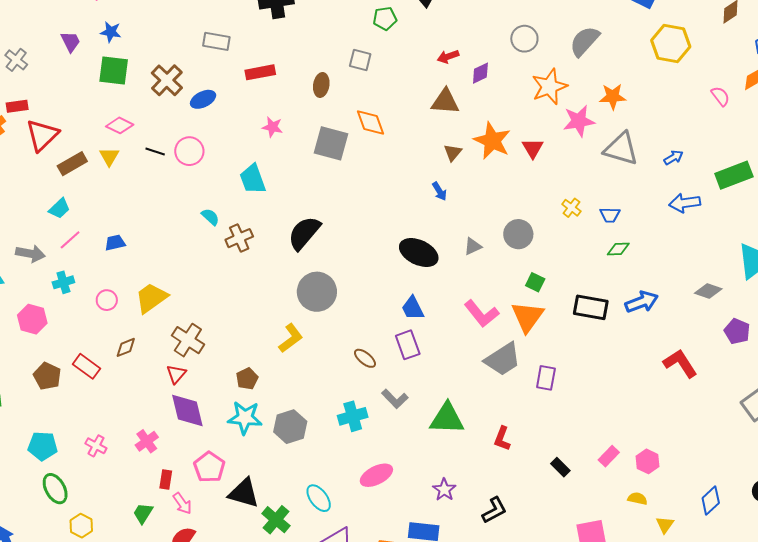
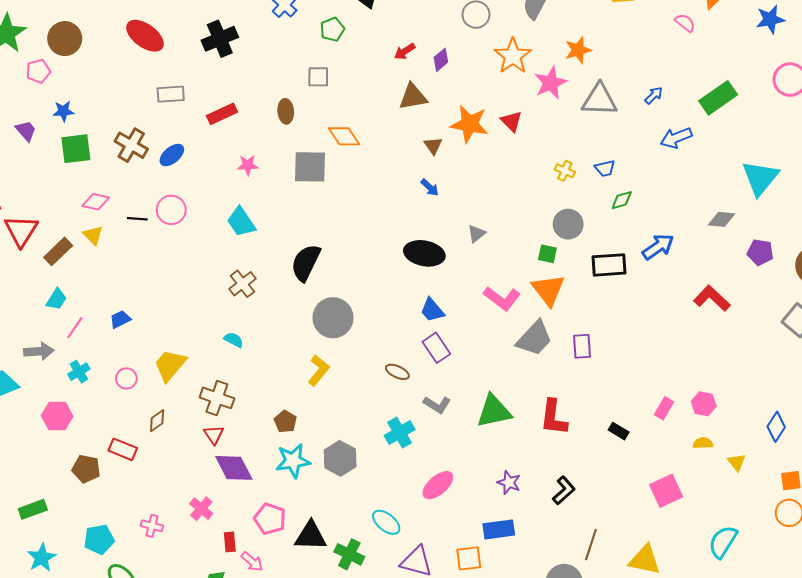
cyan semicircle: (210, 217) -> (234, 340), moved
gray circle: (518, 234) -> (568, 224), moved
red L-shape: (502, 439) -> (554, 417), size x1.5

